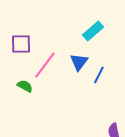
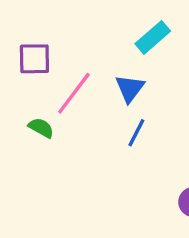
blue line: (99, 75) -> (136, 133), moved

